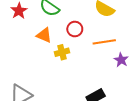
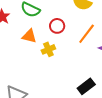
orange line: (104, 42) -> (87, 34), turned -35

